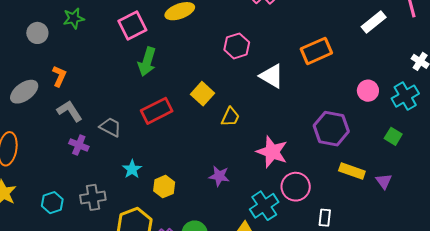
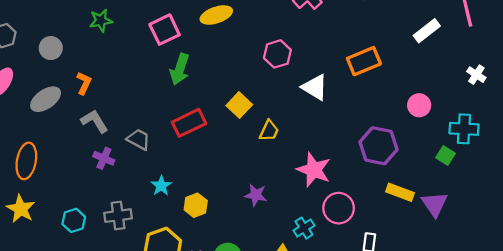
gray circle: (37, 33) -> (51, 48), moved
cyan cross: (405, 96) -> (464, 129), moved, turned 32
purple triangle: (384, 181) -> (435, 204), size x1.5
cyan cross: (264, 206) -> (304, 228), size x0.7

